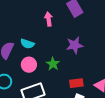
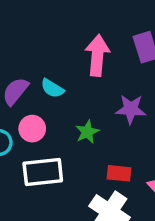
pink arrow: (49, 19) -> (97, 55), size x1.6
pink circle: (29, 65) -> (32, 129), moved

